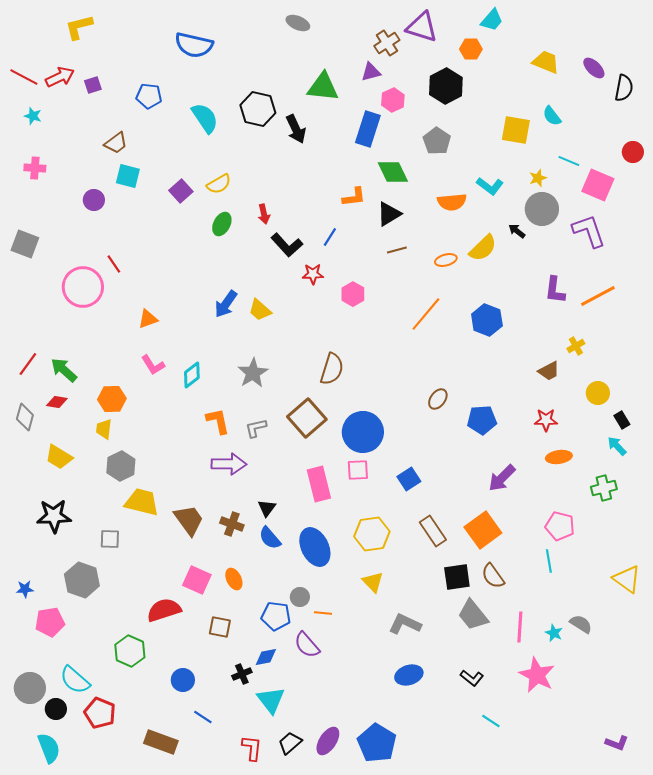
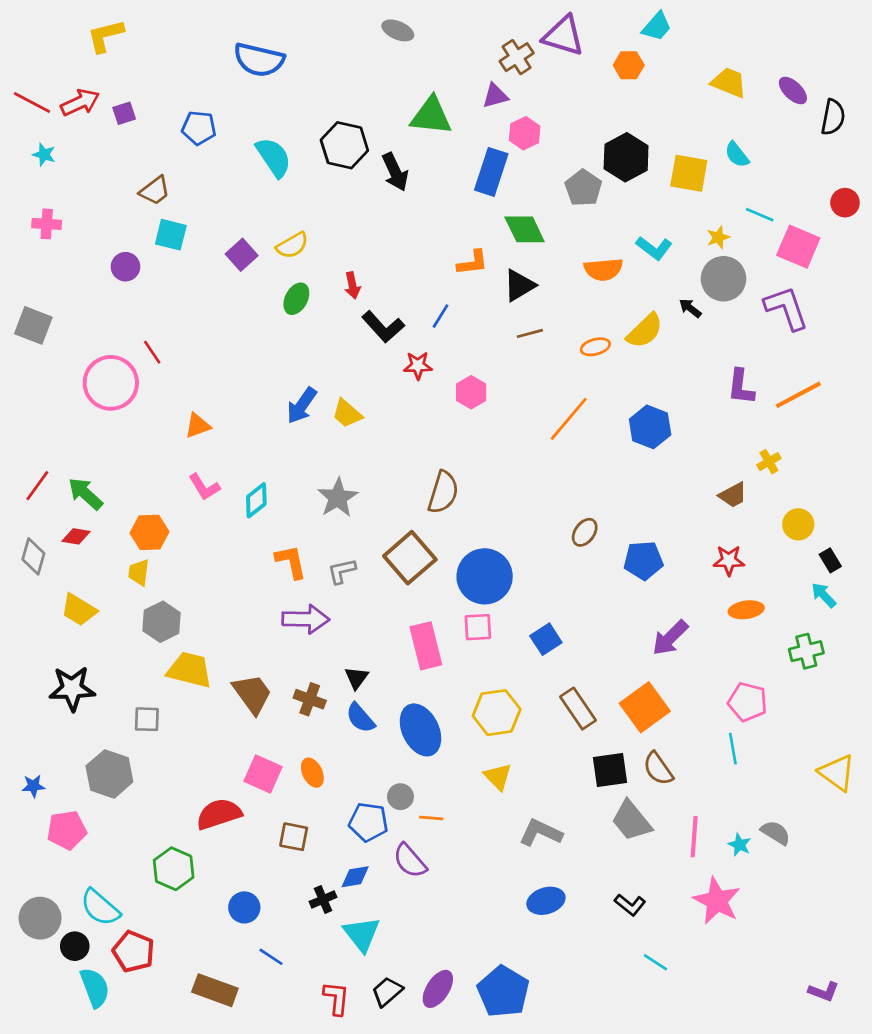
black hexagon: (446, 86) -> (626, 157), moved
cyan semicircle: (49, 748) -> (95, 988), moved

